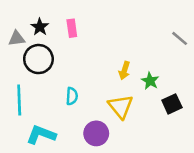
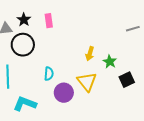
gray line: (180, 38) -> (133, 29), turned -56
purple circle: (96, 133) -> (64, 93), moved

